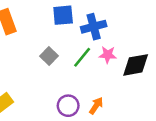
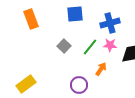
blue cross: (94, 27) -> (110, 23), moved
orange arrow: (96, 106) -> (101, 69), moved

